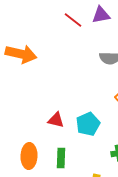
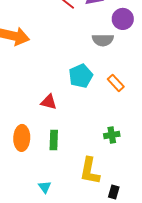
cyan pentagon: (88, 124) -> (81, 76), moved

